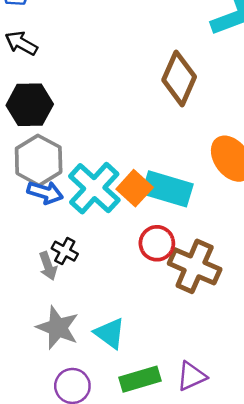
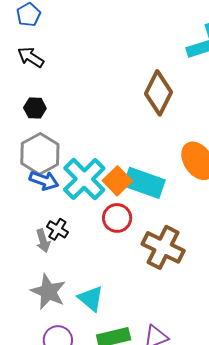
black hexagon: (30, 105) -> (35, 108), size x0.6
red circle: (157, 243) -> (117, 218), moved

